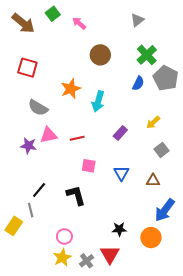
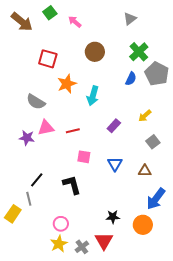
red square: (27, 68) -> (48, 59), moved

